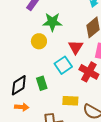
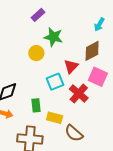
green rectangle: (42, 83) -> (36, 105), moved

